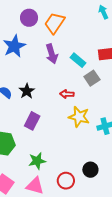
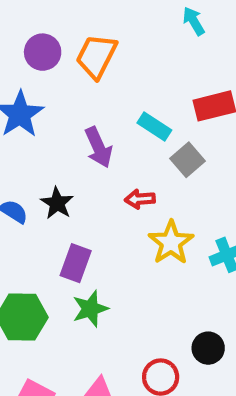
purple arrow: (52, 54) -> (98, 147), moved
yellow star: (79, 117) -> (171, 242), turned 30
green star: (37, 161) -> (90, 309), moved

